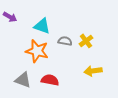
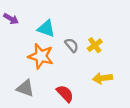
gray semicircle: (65, 41) -> (72, 45), turned 40
red semicircle: (50, 80) -> (65, 94), moved, turned 36

